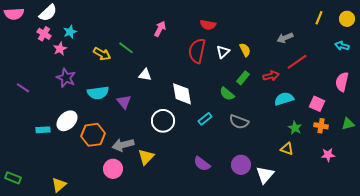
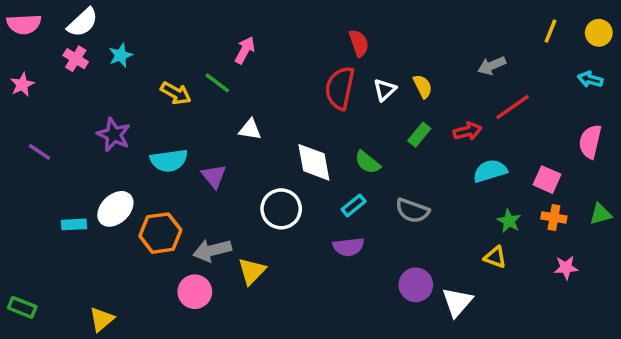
red semicircle: (208, 25) -> (359, 43), turned -119
pink arrow: (160, 29) -> (245, 50), moved
pink star: (60, 49) -> (22, 85), moved
green semicircle: (227, 94) -> (367, 162), moved
purple semicircle: (202, 164) -> (348, 247), moved, turned -42

